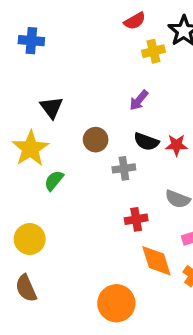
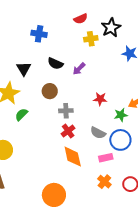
blue cross: (31, 41) -> (39, 34), moved
black semicircle: (146, 142) -> (55, 64), moved
red cross: (136, 219) -> (68, 131), moved, turned -32
orange diamond: (156, 261) -> (73, 157), moved

